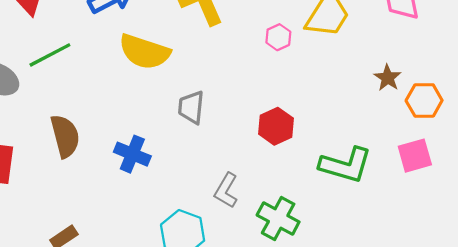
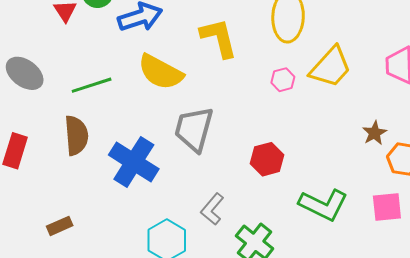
green line: (50, 55) -> (92, 85), moved
gray trapezoid: (191, 107) -> (194, 129), size x1.5
blue cross: (132, 154) -> (134, 162), size x1.5

